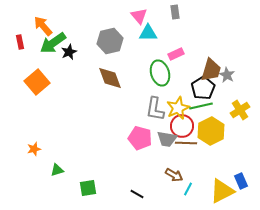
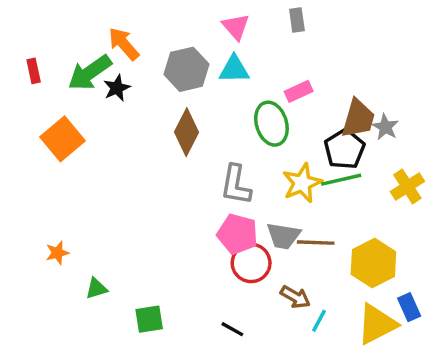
orange arrow: (43, 26) -> (124, 44), moved
cyan triangle: (148, 33) -> (234, 69), moved
brown diamond: (110, 78) -> (187, 132), turned 48
gray L-shape: (155, 109) -> (236, 185), moved
red circle: (182, 126) -> (251, 263), moved
yellow hexagon: (211, 131) -> (373, 263), moved

